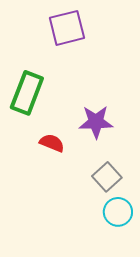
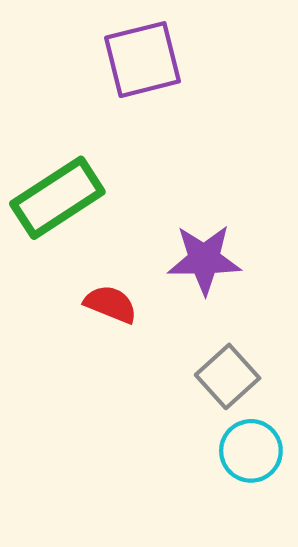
green rectangle: (27, 93) -> (57, 198), turned 36

